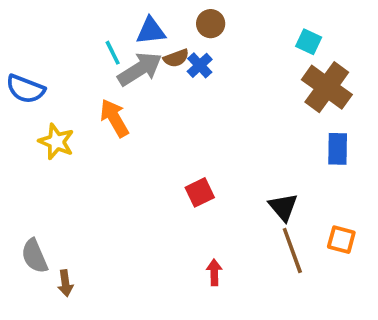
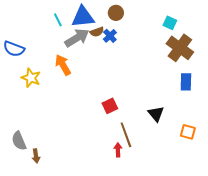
blue triangle: (151, 31) -> (83, 17), size x1.4
cyan line: (113, 53) -> (58, 20), moved
brown line: (292, 251) -> (126, 135), moved

